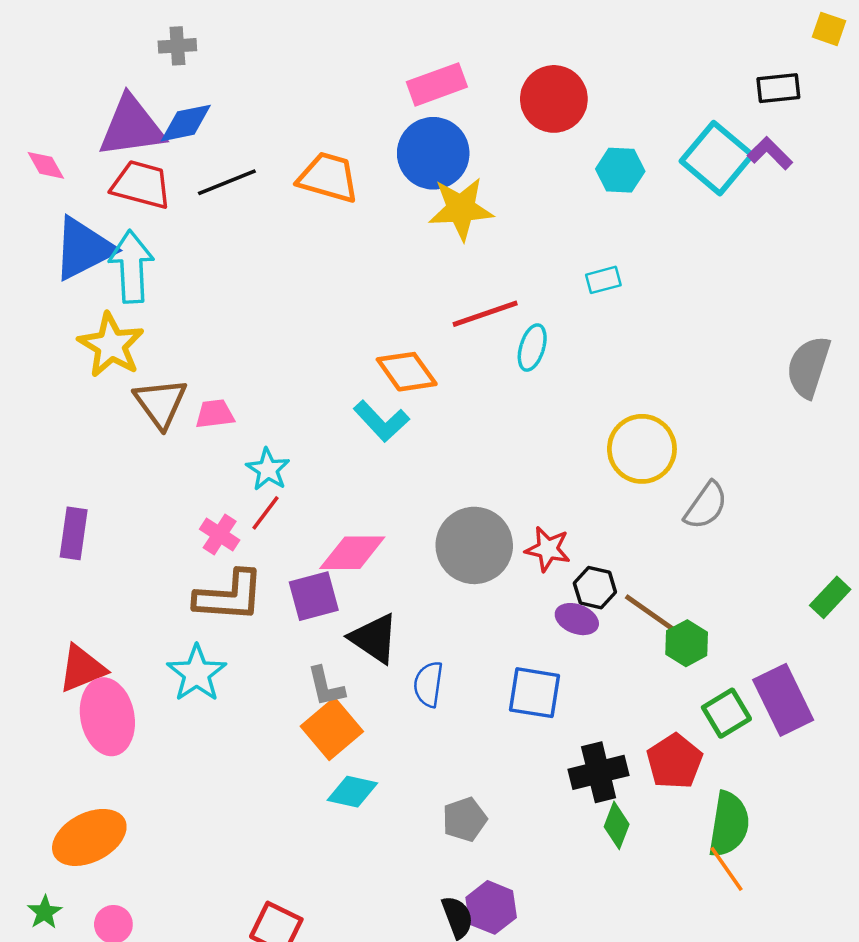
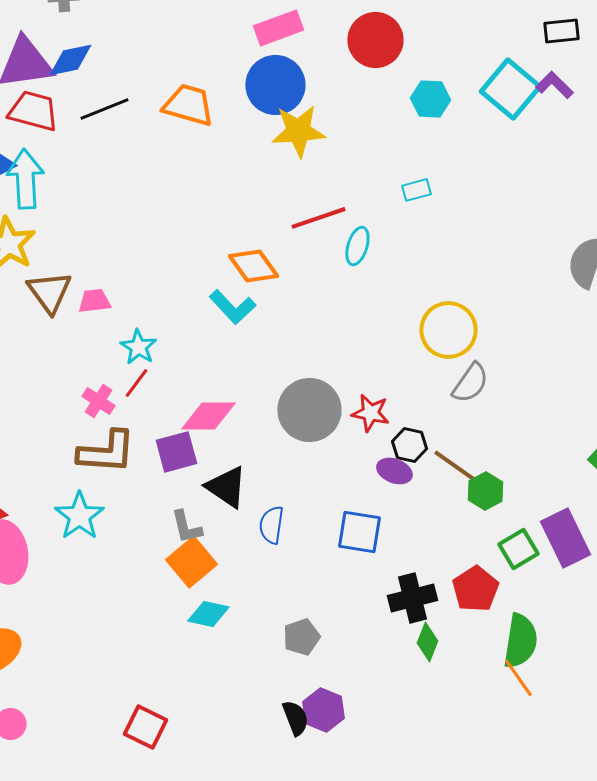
gray semicircle: (706, 506) -> (470, 383), moved

